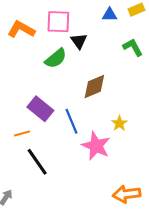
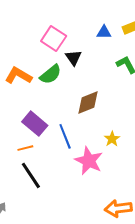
pink square: (58, 22) -> (54, 39), turned 30
orange L-shape: (21, 29) -> (18, 76), moved
orange line: (22, 134) -> (25, 148), moved

